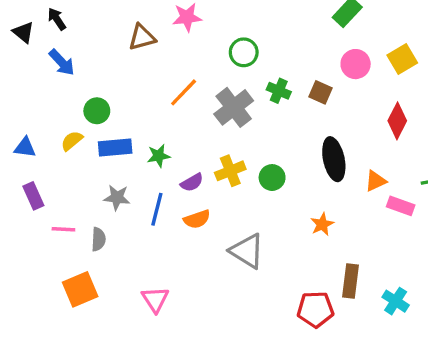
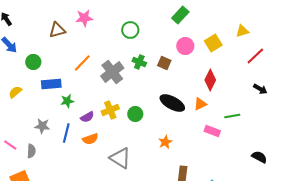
green circle: (244, 52) -> (130, 30), moved
green circle: (97, 111) -> (33, 62), moved
blue rectangle: (115, 147) -> (51, 84), moved
black ellipse: (334, 159) -> (172, 103), turned -50
orange triangle: (376, 181) -> (200, 104), moved
pink line: (63, 229) -> (10, 145), turned 32

